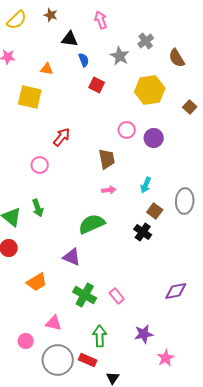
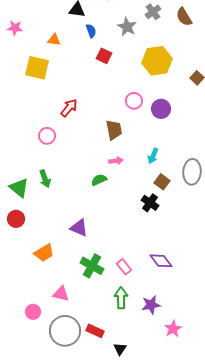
brown semicircle: (177, 58) -> (184, 17), moved
green semicircle: (92, 224) -> (99, 180), moved, size x0.6
purple diamond: (176, 291) -> (161, 261), moved, turned 65
green arrow: (100, 336) -> (121, 298), moved

